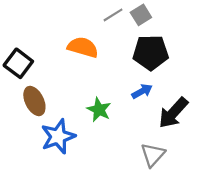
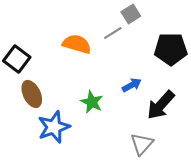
gray line: (113, 15) -> (113, 33), moved
black pentagon: (151, 53) -> (171, 49), moved

